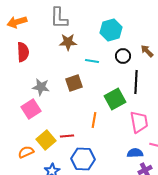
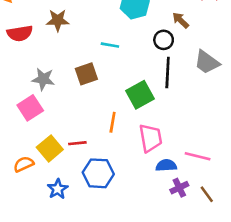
brown star: (68, 42) -> (58, 20), moved
brown arrow: (147, 51) -> (181, 20), moved
red semicircle: (23, 52) -> (20, 33), turned 84
black circle: (123, 56) -> (164, 40), moved
pink trapezoid: (139, 122) -> (151, 138), moved

